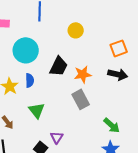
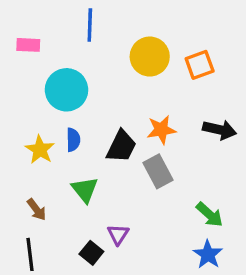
yellow circle: (76, 30) -> (150, 57), size x1.5
orange square: (119, 48) -> (200, 65), moved
black trapezoid: (59, 66) -> (121, 146), moved

